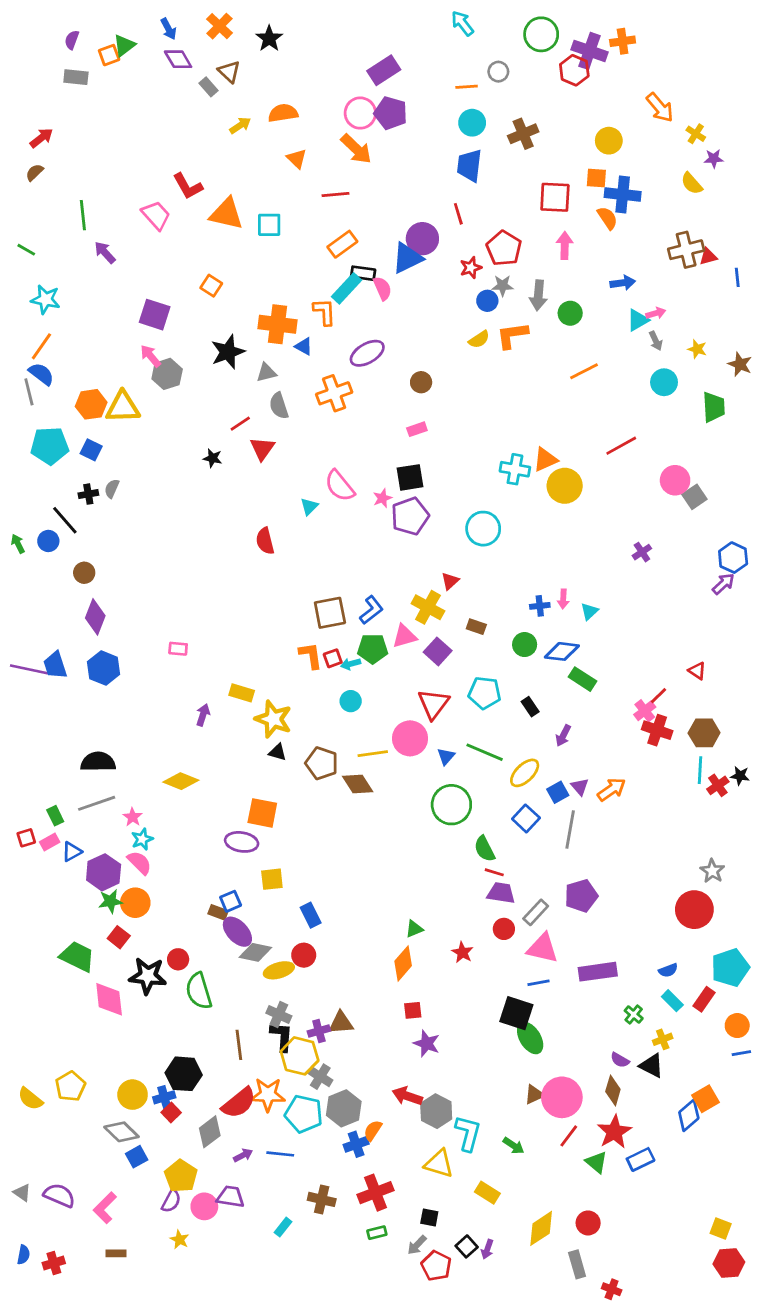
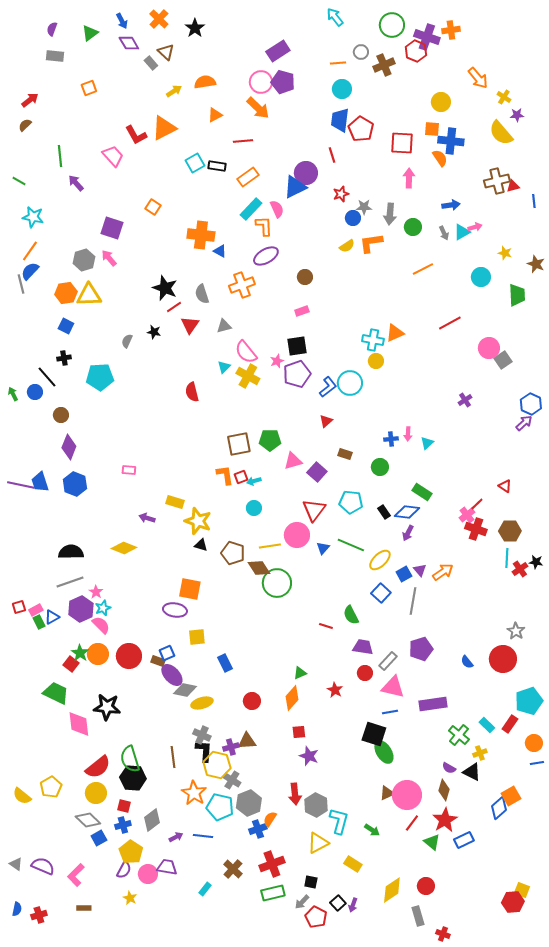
orange square: (109, 55) -> (89, 88), moved
brown cross: (523, 134) -> (384, 65), moved
orange triangle: (297, 159) -> (215, 115), turned 49
yellow semicircle: (692, 183) -> (501, 133), size x1.5
orange triangle: (226, 214) -> (164, 128), moved, turned -40
cyan square: (269, 225) -> (195, 163), turned -30
red pentagon: (504, 248) -> (361, 129), moved
black rectangle: (363, 273) -> (217, 166), moved
orange L-shape: (324, 312) -> (264, 226), moved
gray arrow: (656, 341) -> (444, 233), moved
black star: (228, 352) -> (165, 288), moved, turned -30
gray triangle: (266, 373) -> (224, 326), moved
blue semicircle: (41, 374) -> (30, 271), turned -84
gray hexagon: (167, 374) -> (84, 260), moved
cyan pentagon: (50, 446) -> (100, 377), moved
yellow circle: (565, 486) -> (376, 361), moved, size x0.6
gray semicircle: (112, 489) -> (127, 341), moved
yellow cross: (428, 607) -> (248, 376), moved
blue L-shape: (371, 610) -> (328, 387), moved
green pentagon: (373, 649) -> (270, 440), moved
blue diamond: (562, 651) -> (407, 512), moved
purple arrow: (203, 715) -> (147, 518), turned -91
yellow diamond: (181, 781) -> (124, 548), moved
green circle: (451, 805) -> (277, 583), moved
green rectangle: (55, 816) -> (39, 622), moved
purple hexagon: (104, 872) -> (81, 609), moved
red line: (494, 872) -> (326, 626), moved
green star: (110, 901) -> (80, 653), turned -30
red square: (119, 937) -> (71, 664), moved
red circle: (304, 955) -> (252, 701), moved
red circle: (178, 959) -> (129, 656), moved, size x1.6
blue semicircle: (668, 970) -> (467, 662), moved, turned 72
green semicircle: (199, 991) -> (130, 759), moved
green cross: (634, 1015) -> (459, 735), size x1.5
orange star: (268, 1095) -> (194, 793), turned 30
red arrow: (407, 1096) -> (295, 794), turned -115
blue cross: (164, 1097) -> (123, 825), moved
red semicircle: (239, 1103) -> (98, 767), moved
red square: (171, 1113) -> (124, 806), turned -32
yellow triangle: (439, 1164) -> (318, 843), turned -45
brown cross: (322, 1199) -> (233, 869), turned 30
green rectangle: (377, 1233) -> (273, 893), size x1.6
red hexagon: (729, 1263) -> (513, 902), moved

